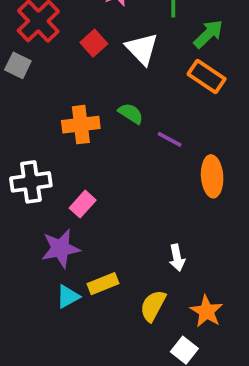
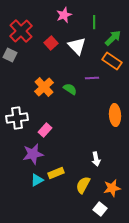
green semicircle: (131, 113) -> (70, 89), moved
orange cross: (81, 125) -> (44, 87), turned -36
purple line: (170, 139) -> (92, 78), moved, turned -32
orange star: (207, 311) -> (112, 188), turned 30

